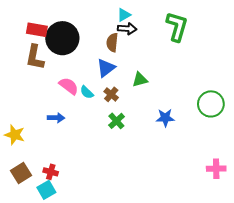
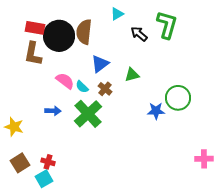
black arrow: (127, 29) -> (139, 34), moved, turned -144
brown semicircle: (112, 42) -> (84, 32), moved, size x1.4
green circle: (211, 104) -> (178, 98), moved
green cross: (116, 121) -> (88, 114), moved, size x1.8

